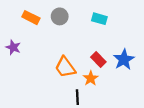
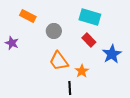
gray circle: (60, 16) -> (54, 31), moved
cyan rectangle: (99, 19) -> (90, 17), size x1.5
red rectangle: (98, 60) -> (89, 40), moved

